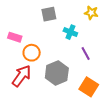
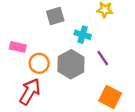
gray hexagon: (57, 73) -> (71, 64), moved

